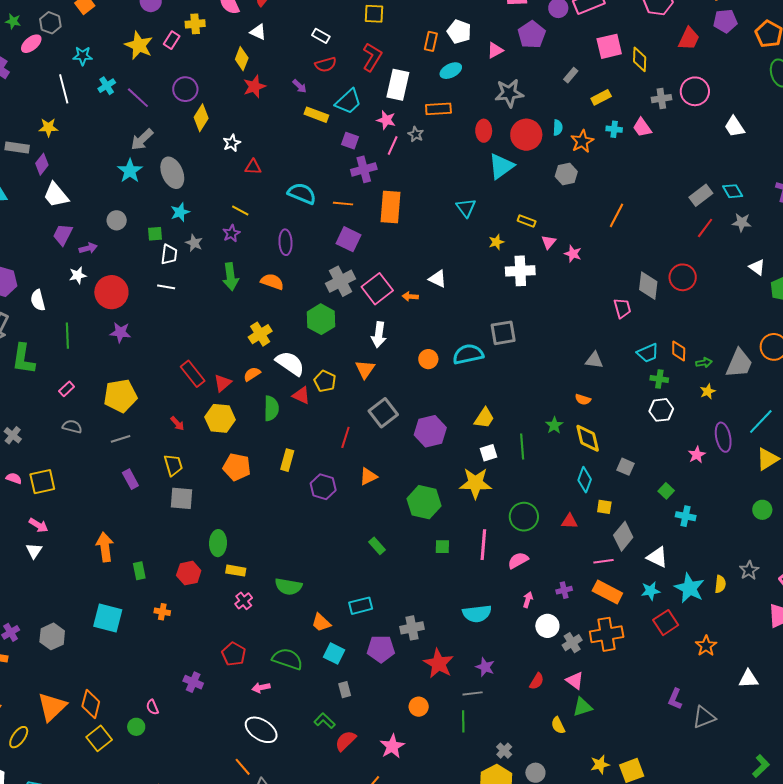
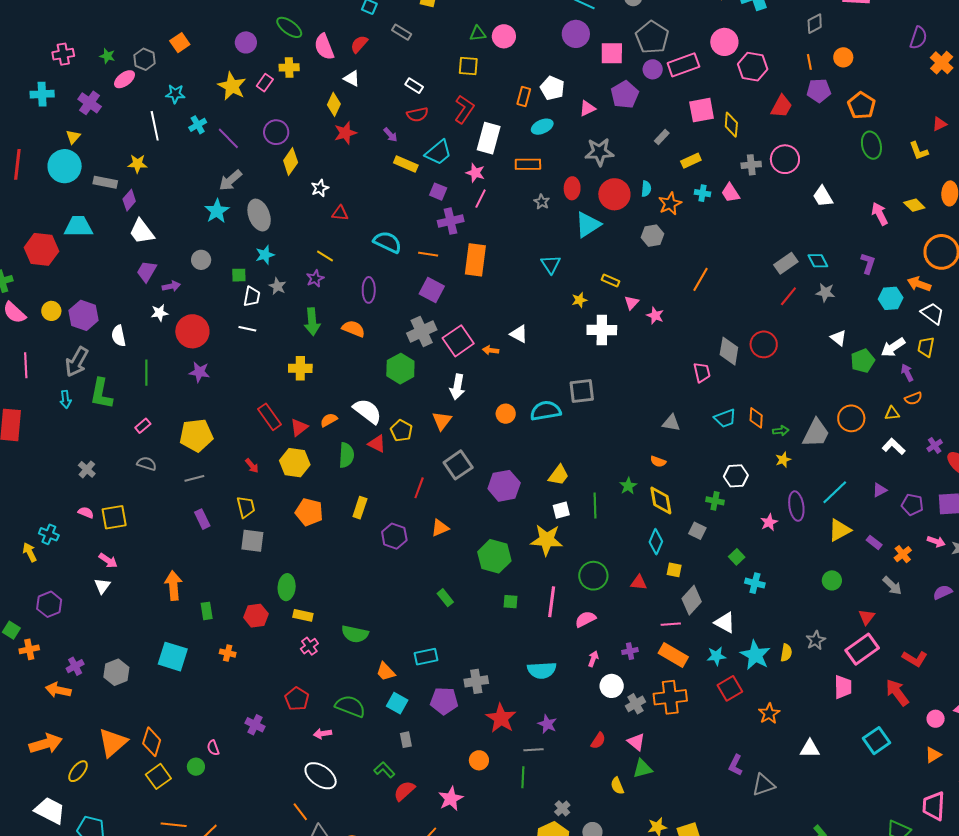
gray star: (416, 134) -> (542, 202), moved
yellow cross: (260, 334) -> (300, 368), moved, turned 30
green cross: (659, 379) -> (715, 501), moved

